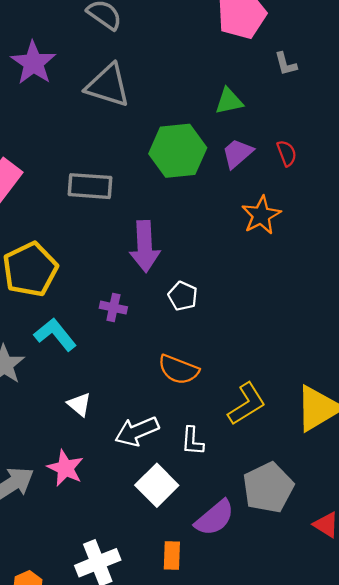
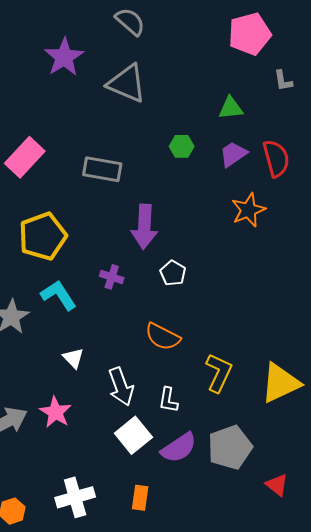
green hexagon: (178, 151) -> (182, 146), size x0.5
red semicircle: (287, 153) -> (276, 158), size x1.6
yellow L-shape: (247, 404) -> (219, 373), turned -39
white arrow: (137, 431) -> (121, 387), turned -93
purple semicircle: (215, 518) -> (179, 448), moved

